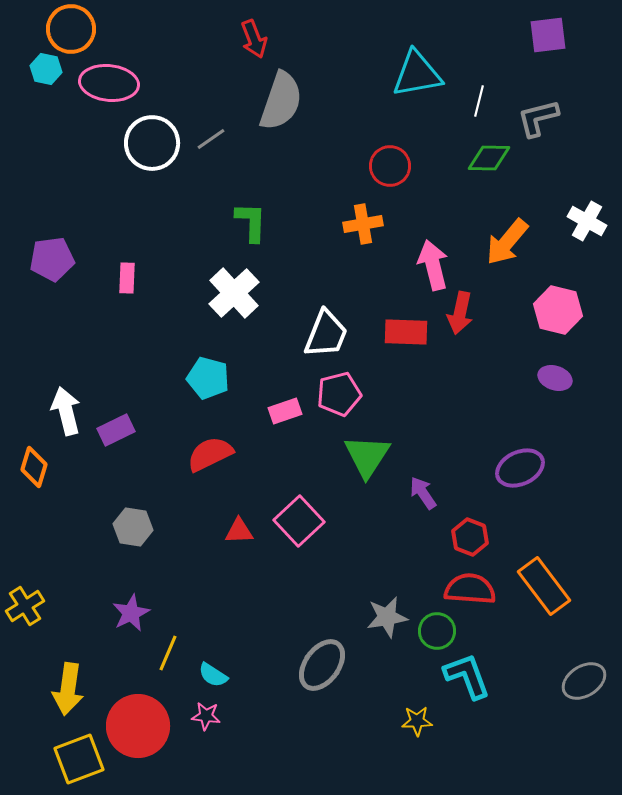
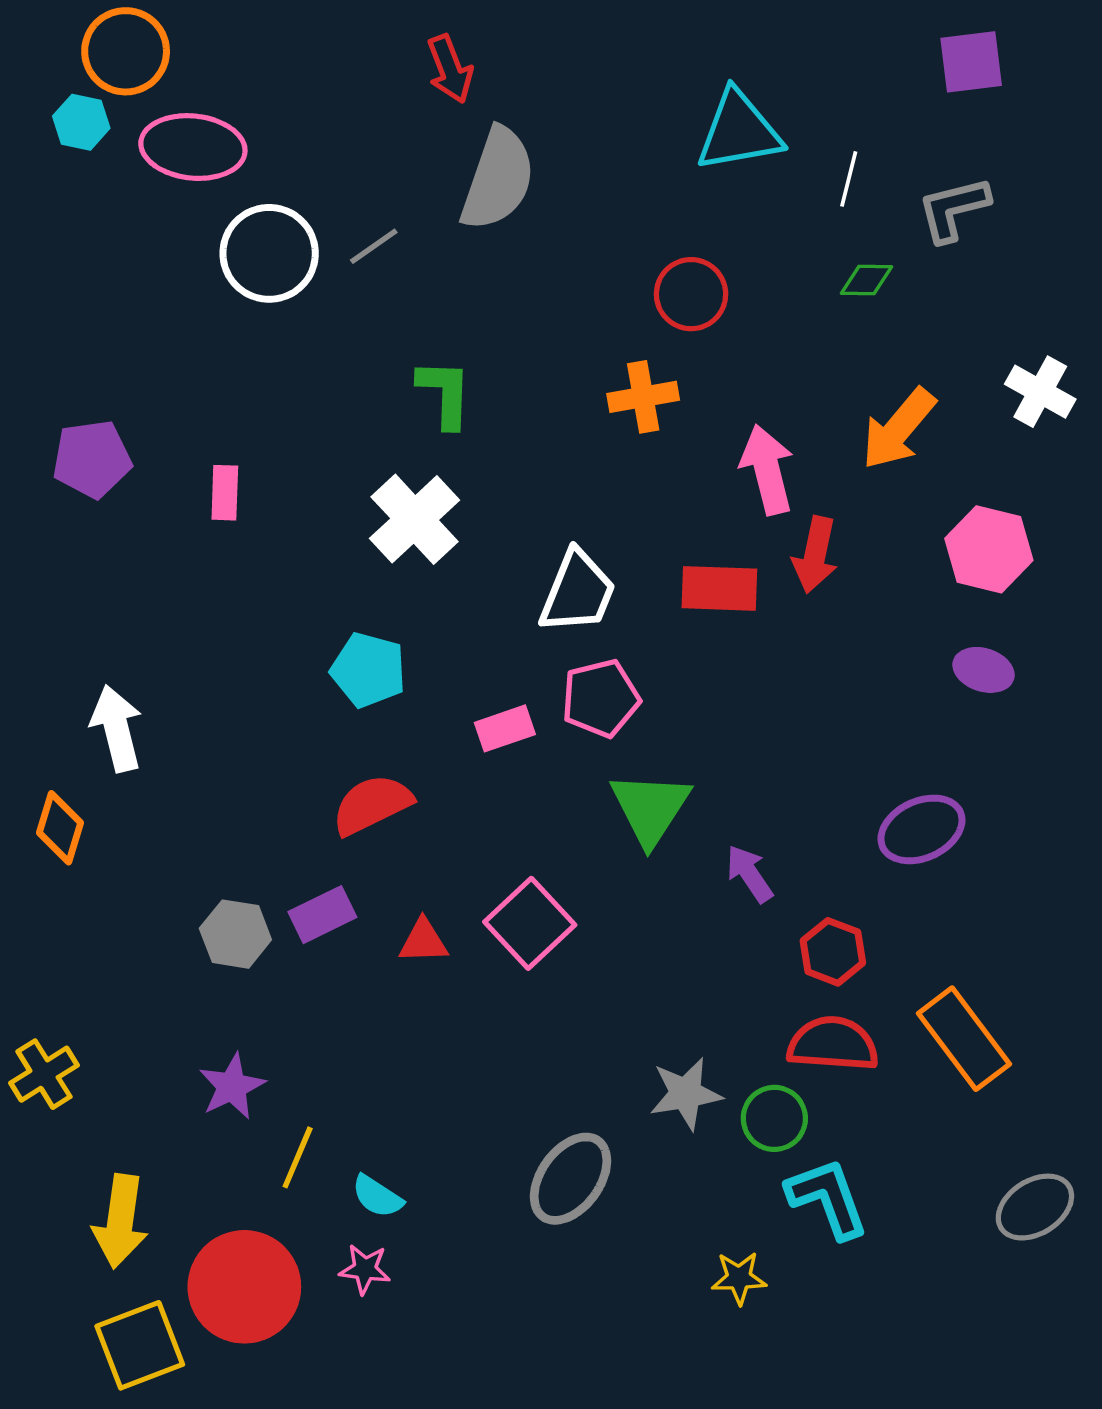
green diamond: (489, 158) -> (867, 280), size x0.7
purple rectangle: (116, 430) -> (322, 915), moved

